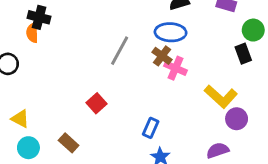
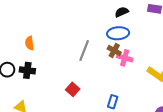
black cross: (39, 17) -> (27, 70), moved
orange semicircle: (32, 33) -> (30, 43), moved

